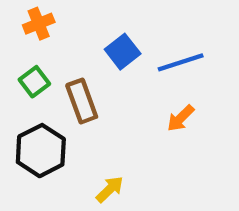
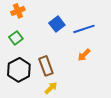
brown rectangle: (82, 101) -> (46, 66), moved

